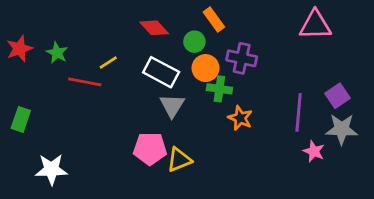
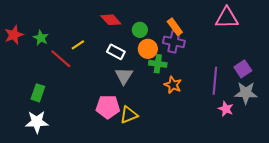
orange rectangle: (214, 19) -> (175, 27), moved
white rectangle: (161, 72) -> (116, 52), size x0.7
red line: (85, 82) -> (61, 59), turned 30
green rectangle: (21, 119) -> (38, 93), moved

